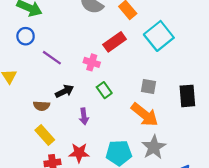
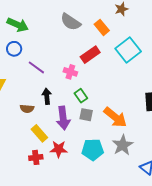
gray square: (149, 87) -> (86, 115), moved
black arrow: (64, 91) -> (47, 96), turned -70
purple arrow: (84, 116) -> (63, 118), size x1.6
yellow rectangle: (45, 135) -> (39, 133), moved

